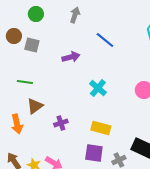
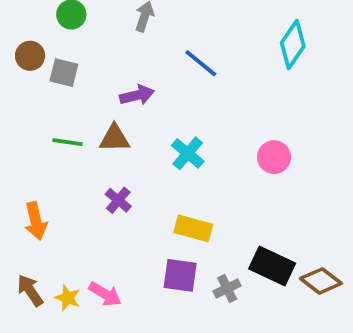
green line: (25, 82) -> (68, 142), moved
brown triangle: (35, 106) -> (114, 138), moved, turned 36
purple cross: (61, 123) -> (118, 200), moved, turned -32

